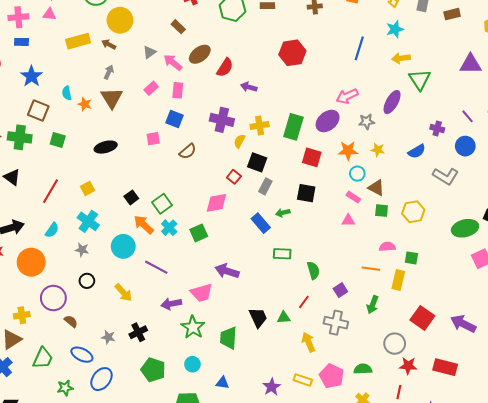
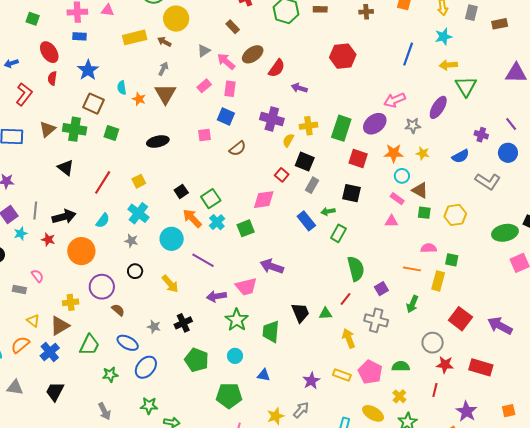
green rectangle: (282, 254) -> (338, 233), moved, turned -66
green semicircle: (313, 270) -> (356, 269), size x1.4

